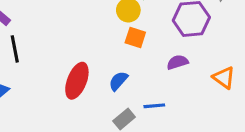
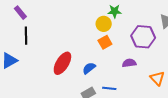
orange square: (135, 38) -> (105, 42), turned 32

